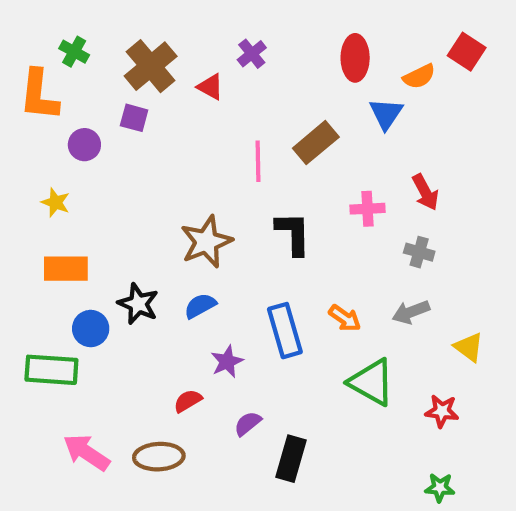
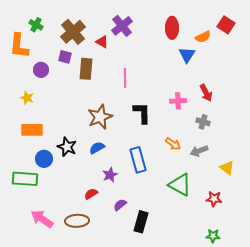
purple cross: (252, 54) -> (122, 26), size x1.5
brown rectangle: (316, 143) -> (86, 69), moved, turned -45
orange arrow: (345, 318) -> (173, 144), moved

